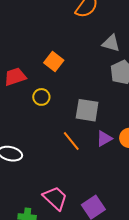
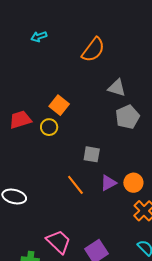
yellow circle: (41, 97) -> (49, 127), moved
gray square: (87, 110) -> (92, 154), size x0.7

